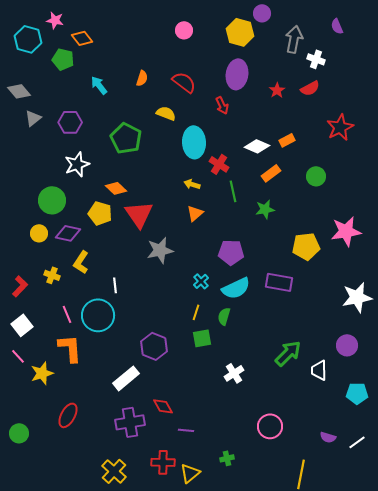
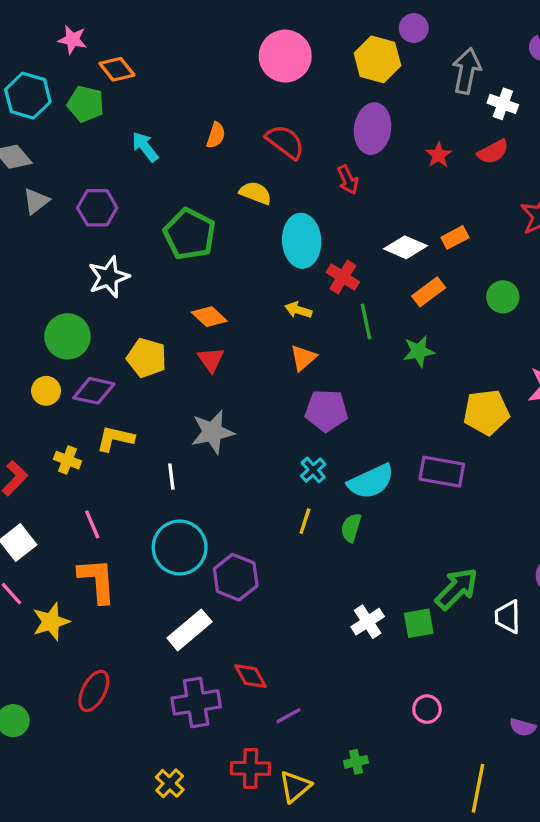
pink circle: (184, 30) -> (285, 56), size x1.8
cyan hexagon: (28, 39) -> (28, 96), moved
orange diamond: (116, 188) -> (209, 317), moved
red triangle: (139, 214) -> (211, 359), size x0.6
gray star: (160, 250) -> (213, 432), moved
purple pentagon: (231, 252) -> (326, 411), moved
yellow L-shape: (81, 262) -> (115, 439), turned 70
cyan circle: (98, 315) -> (180, 547), moved
green square: (202, 338) -> (419, 623), moved
pink circle: (270, 426) -> (427, 709), size x0.7
purple line: (186, 430) -> (288, 716), turned -35
yellow cross: (114, 471) -> (170, 783), size x0.7

